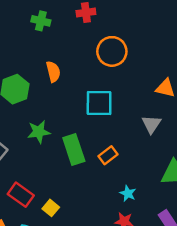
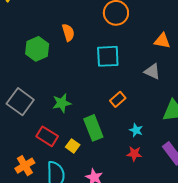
gray triangle: (151, 124) -> (152, 71), turned -36
green star: (39, 132) -> (62, 103), moved
green rectangle: (74, 150) -> (93, 128), moved

